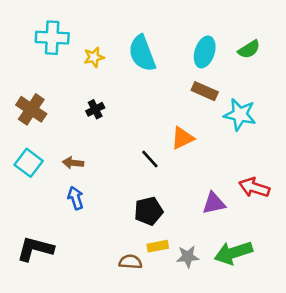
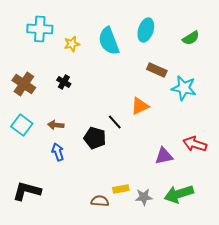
cyan ellipse: (205, 52) -> (146, 30), moved
black cross: (95, 109) -> (64, 82), moved, turned -32
black pentagon: (149, 211) -> (95, 138), moved, turned 30

